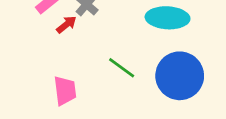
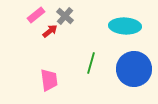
green line: (122, 68) -> (91, 63), turned 70

